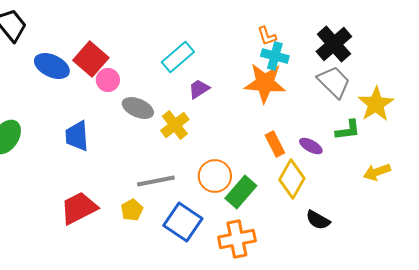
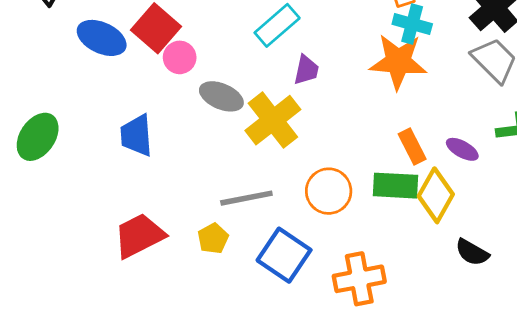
purple trapezoid: (199, 89) -> (306, 70), turned 135
yellow cross: (175, 125) -> (273, 120), size x1.4
green rectangle: (241, 192) -> (395, 186), moved, turned 52

